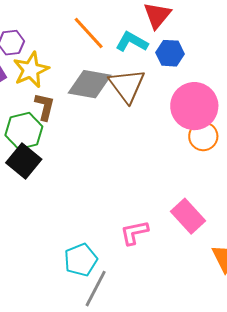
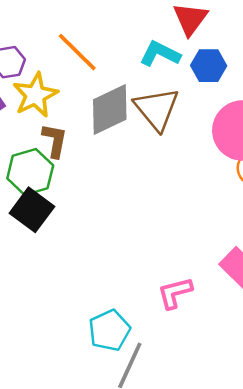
orange line: (89, 33) -> (77, 52), moved
gray diamond: (90, 84) -> (110, 109), turned -33

